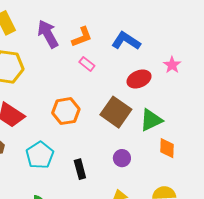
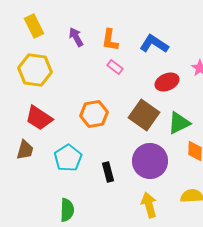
purple arrow: (48, 34) -> (76, 37), size x0.7
orange L-shape: (82, 37) -> (110, 40), turned 120
purple circle: (122, 158) -> (150, 161), size x2.0

